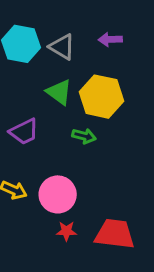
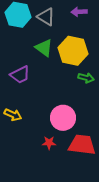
green arrow: (84, 136) -> (86, 78), moved
pink circle: (58, 194) -> (63, 118), moved

